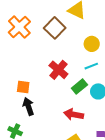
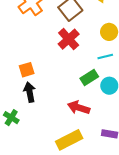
red cross: (58, 70) -> (69, 39), moved
orange square: (23, 87) -> (27, 70), turned -32

